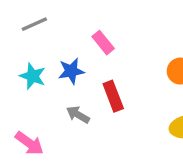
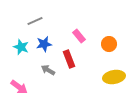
gray line: (34, 24) -> (35, 21), moved
pink rectangle: (103, 43) -> (79, 36), moved

